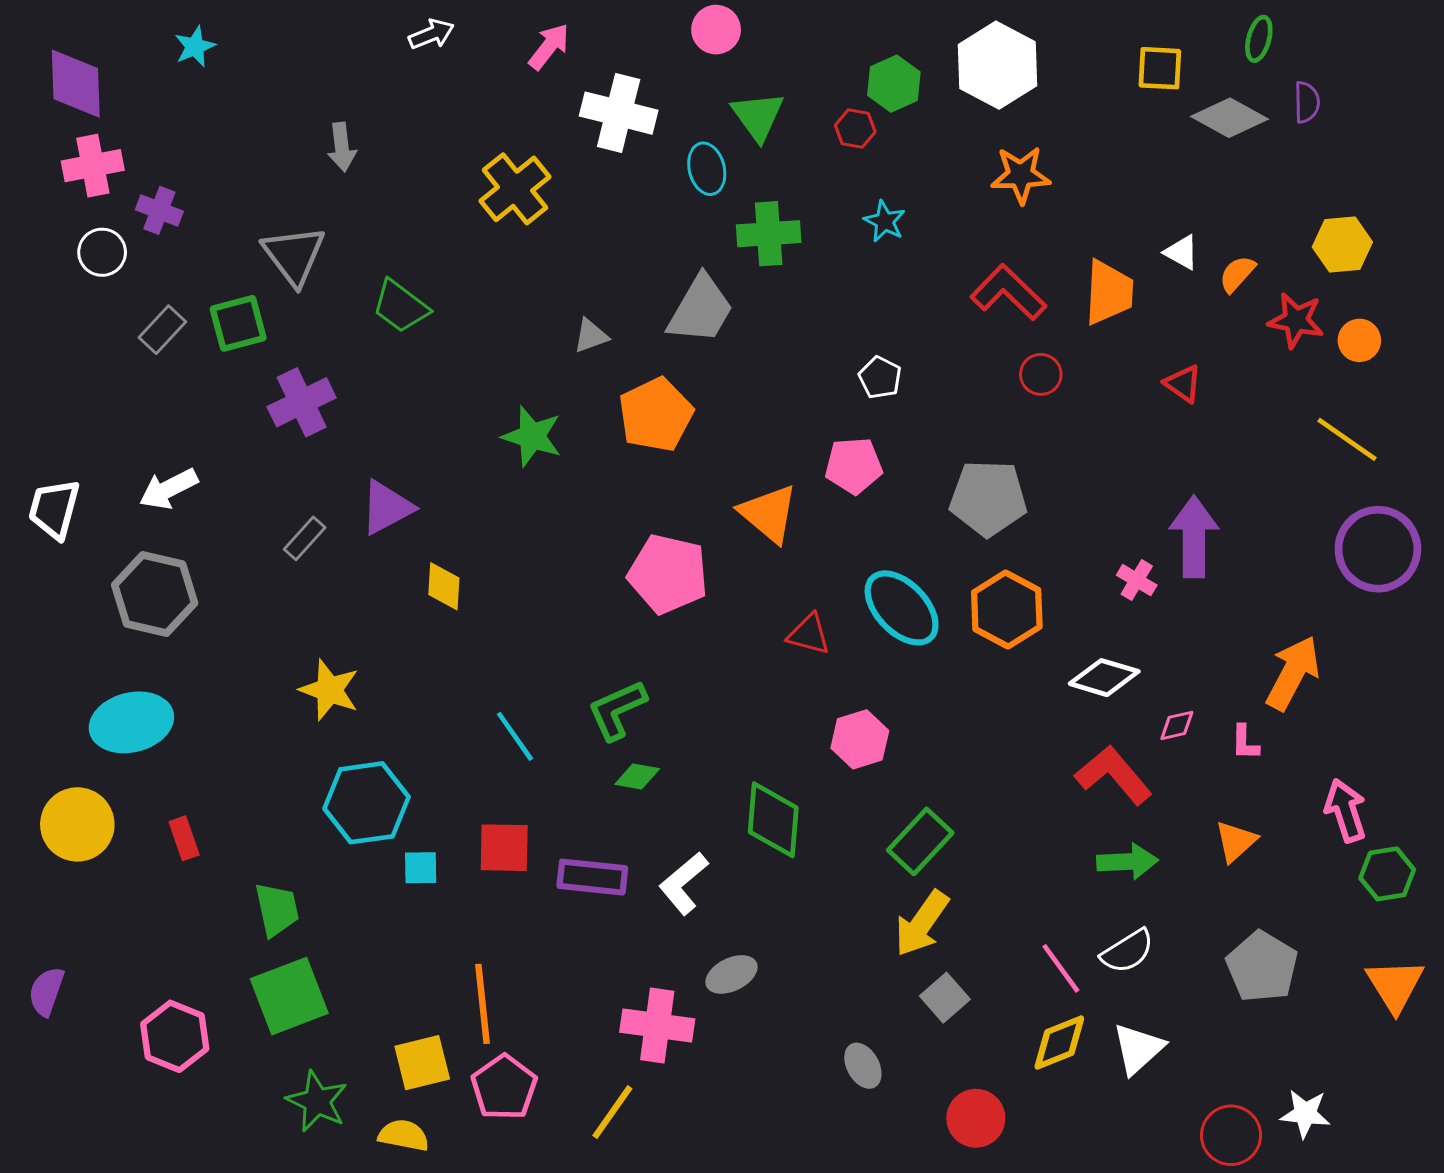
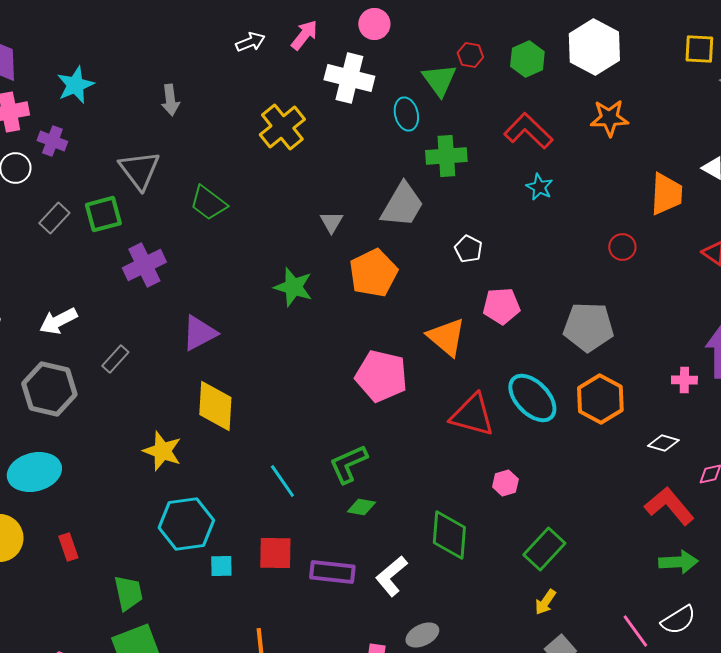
pink circle: (716, 30) -> (374, 24), moved
white arrow: (431, 34) -> (250, 42), moved
cyan star: (195, 47) -> (75, 85), moved, size x1.4
red hexagon: (855, 129) -> (470, 55), moved
cyan star: (885, 221) -> (539, 187), moved
red L-shape: (1008, 292) -> (528, 131), moved
gray triangle: (591, 336) -> (331, 222), turned -40
white pentagon: (880, 378) -> (468, 249), moved
gray rectangle: (305, 538) -> (115, 359), moved
pink cross: (1137, 580) -> (684, 380), turned -30
yellow diamond: (444, 586) -> (215, 406), moved, size x1.6
red triangle: (809, 634) -> (472, 415), size x1.6
white diamond: (1104, 678) -> (663, 443), size x0.7
pink hexagon: (860, 739) -> (505, 483), size x0.7
yellow arrow: (922, 923) -> (545, 602), size x0.6

